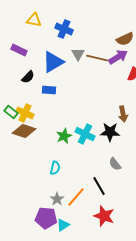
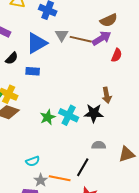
gray semicircle: (115, 164) -> (99, 145), turned 128
cyan semicircle: (55, 168) -> (33, 161), moved, turned 56
black line: (99, 186) -> (83, 167), turned 60
orange line: (76, 197) -> (60, 178), turned 60

